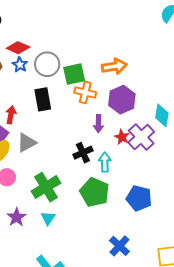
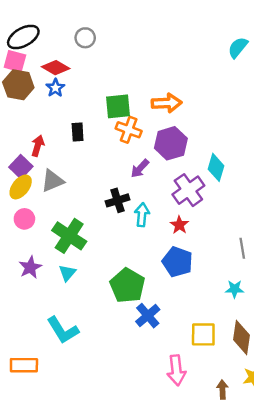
gray circle: (47, 64) -> (85, 38), moved, size x0.7
black rectangle: (43, 99) -> (78, 132), size x0.7
purple arrow: (98, 124) -> (140, 168), turned 36
red star: (122, 137) -> (179, 225), moved
green cross: (46, 187) -> (69, 236), turned -32
green pentagon: (94, 192) -> (127, 286), moved

